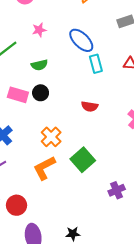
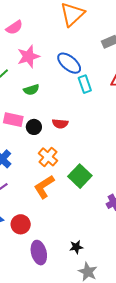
pink star: (39, 30) -> (28, 56), size x1.6
black circle: (41, 93) -> (34, 127), moved
red semicircle: (90, 106) -> (60, 124), moved

